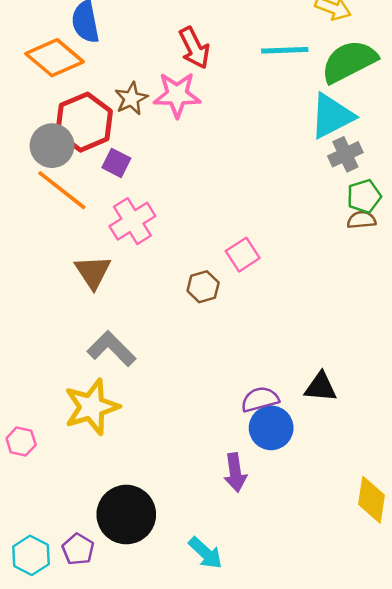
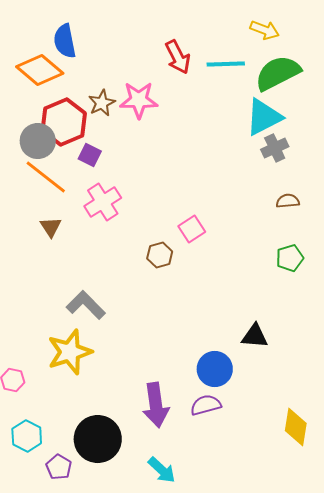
red arrow: (194, 48) -> (178, 57), moved
green pentagon: (364, 196) -> (290, 258), moved
brown triangle: (93, 272) -> (51, 227), moved, size x0.7
purple semicircle: (260, 399) -> (206, 405), moved
purple arrow: (235, 472) -> (156, 405), moved, size x1.4
cyan hexagon: (31, 555) -> (27, 436), moved

